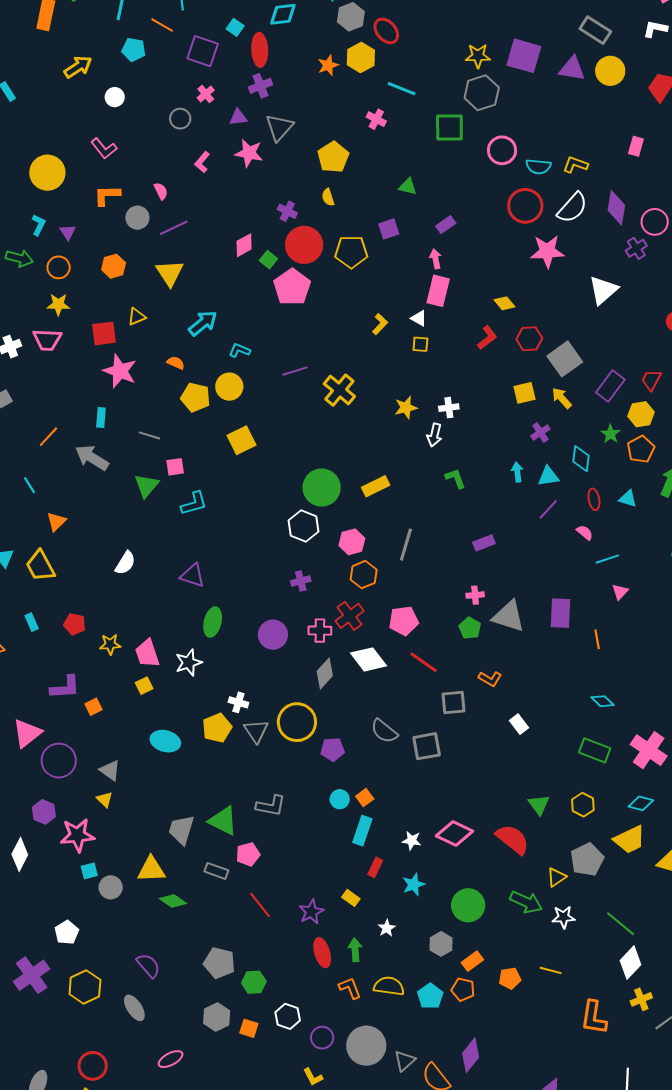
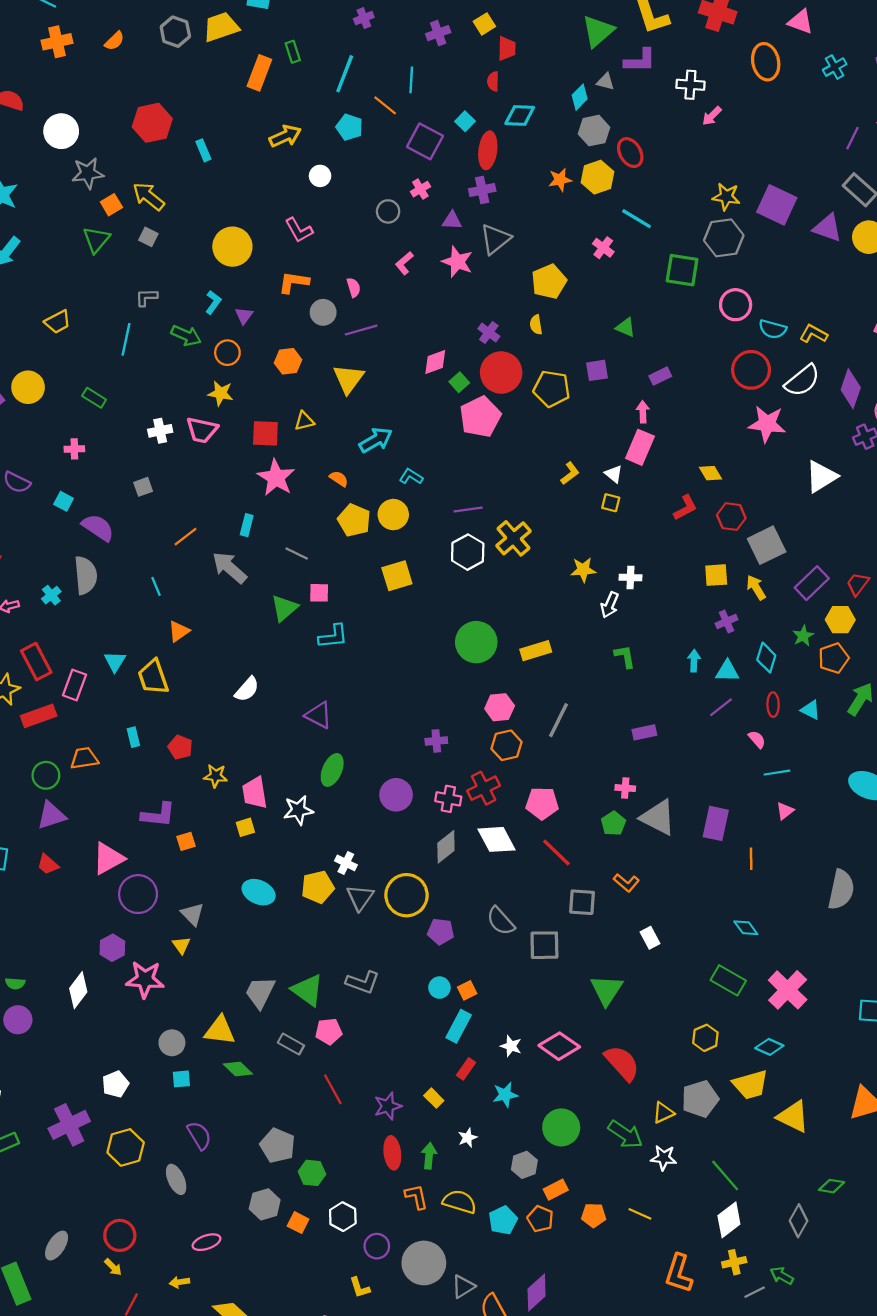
white hexagon: (303, 526) -> (468, 552), moved
green triangle: (539, 805) -> (607, 990), moved, size x1.4
cyan square: (89, 871) -> (181, 1079), moved

